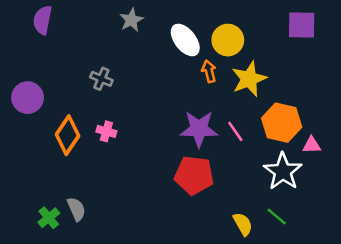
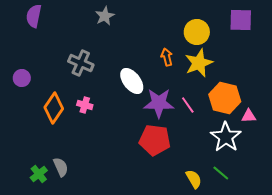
white ellipse: (185, 40) -> (132, 81), moved
yellow circle: (228, 40) -> (197, 32), moved
gray cross: (101, 79) -> (81, 63), size x1.4
purple circle: (28, 98) -> (22, 78), size x0.7

